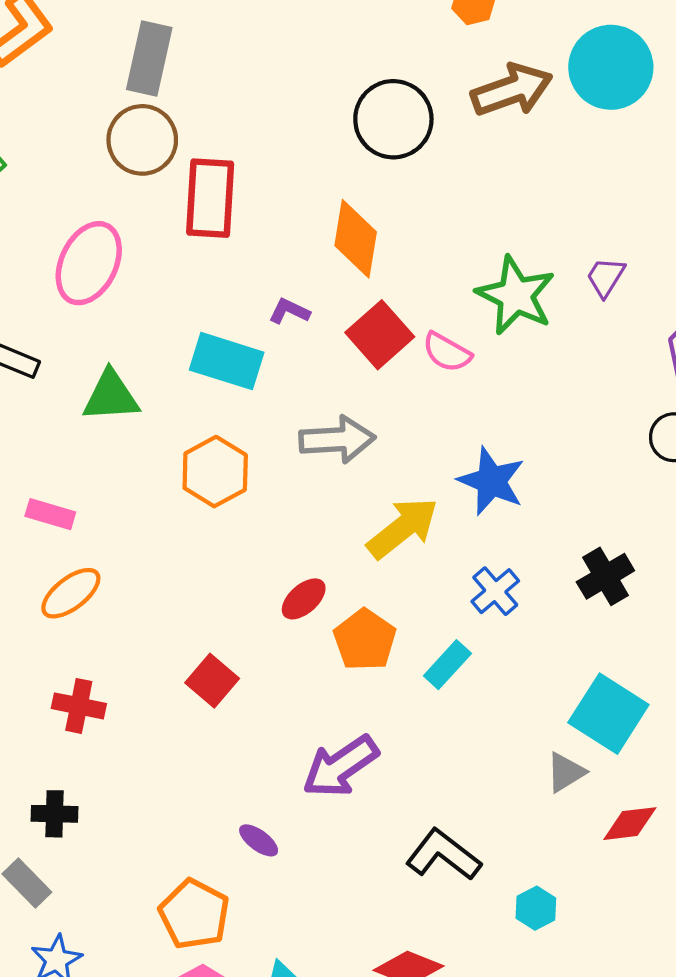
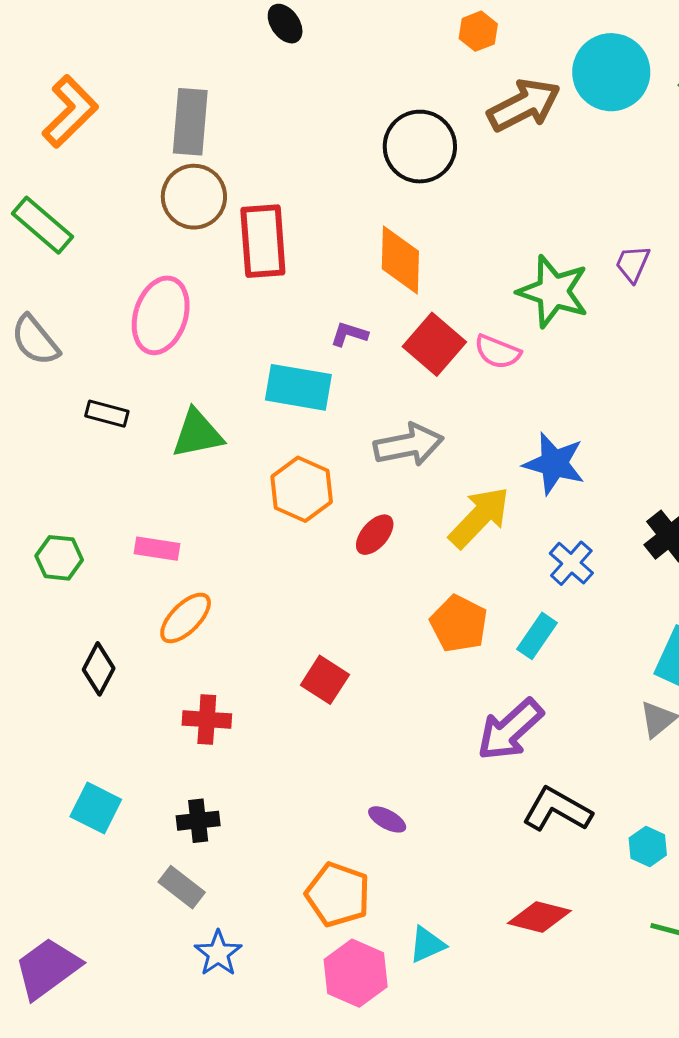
red ellipse: (304, 599) -> (375, 535), moved
purple arrow: (340, 766) -> (510, 730), moved

